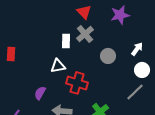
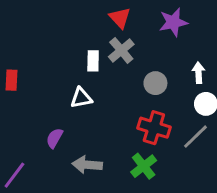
white arrow: (137, 49) -> (198, 73), turned -40
red cross: (77, 83) -> (154, 128), moved

